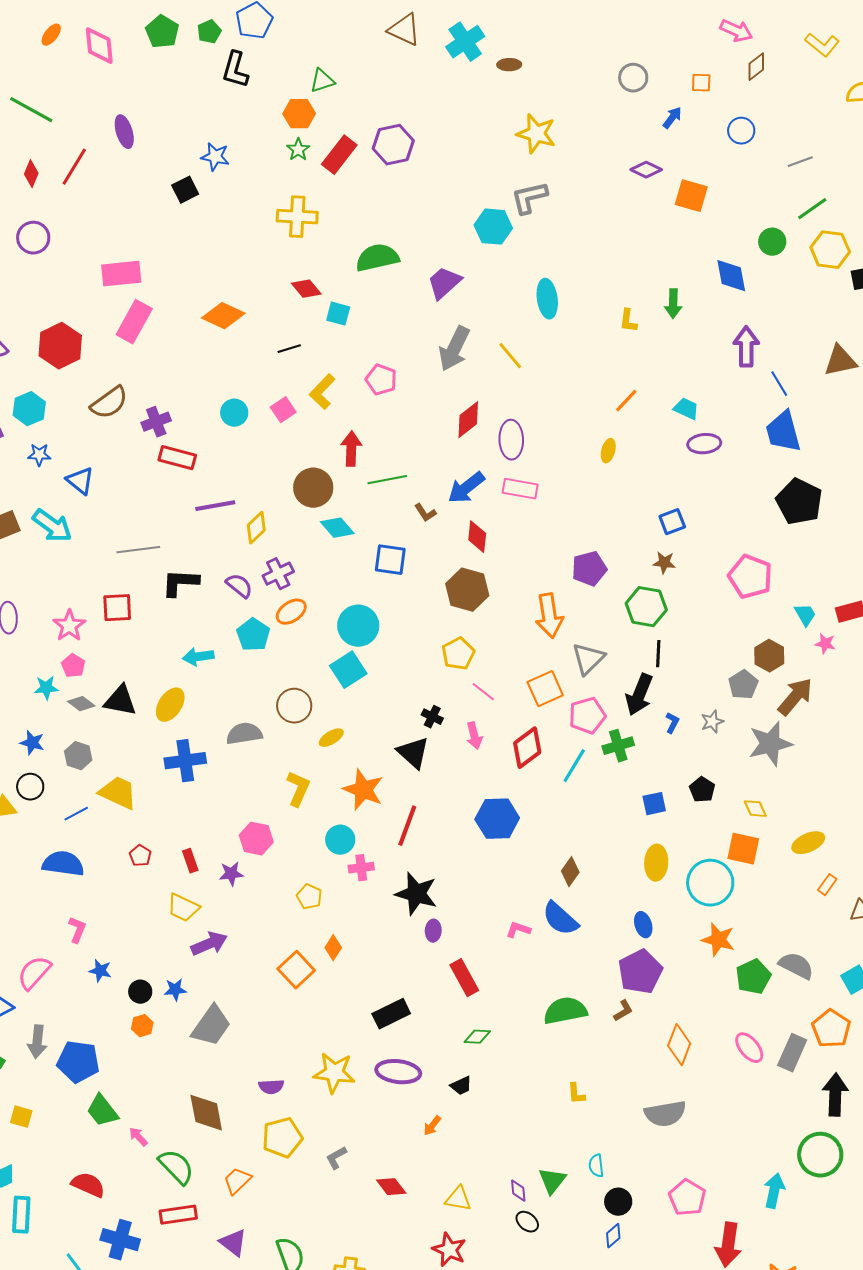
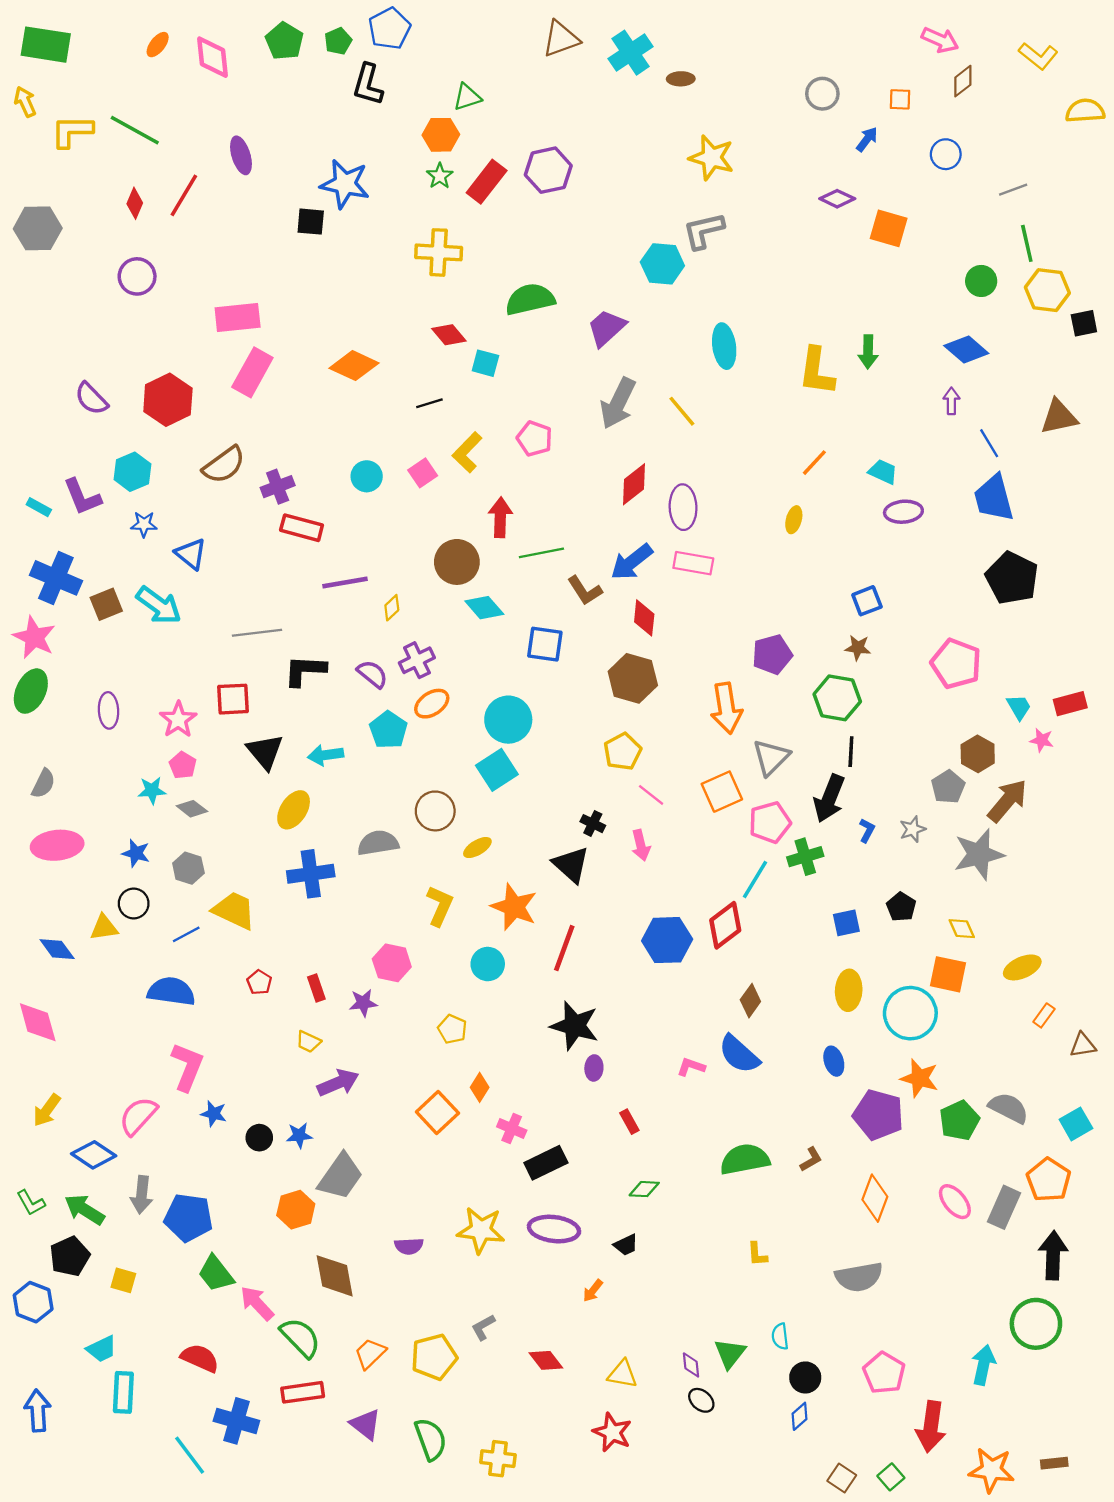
brown triangle: (404, 30) -> (561, 39), turned -45
blue star: (215, 157) -> (345, 184), size x1.5
black square: (185, 190) -> (311, 222), turned 32
green line: (812, 209) -> (1027, 243), turned -68
blue diamond: (731, 276) -> (966, 350), moved, turned -39
yellow L-shape: (628, 321) -> (817, 371), size x1.8
purple arrow: (746, 347) -> (951, 401), size x0.6
brown L-shape: (425, 513) -> (585, 591), size x1.4
yellow diamond: (256, 528) -> (392, 608), size x0.7
black triangle: (120, 701) -> (265, 752), moved, turned 39
red diamond: (527, 748) -> (725, 925), moved
pink cross: (361, 868) -> (512, 1128), moved, turned 30
yellow trapezoid: (183, 908) -> (308, 1042), size x0.7
pink L-shape: (77, 930) -> (187, 1067), size x1.6
purple pentagon: (640, 972) -> (878, 1115), moved, turned -30
red rectangle: (464, 978) -> (629, 1122), size x0.6
orange hexagon: (142, 1026) -> (296, 1210), moved, size x1.5
pink arrow: (138, 1137) -> (257, 1303), size x1.6
yellow pentagon: (282, 1138) -> (434, 1357), moved

